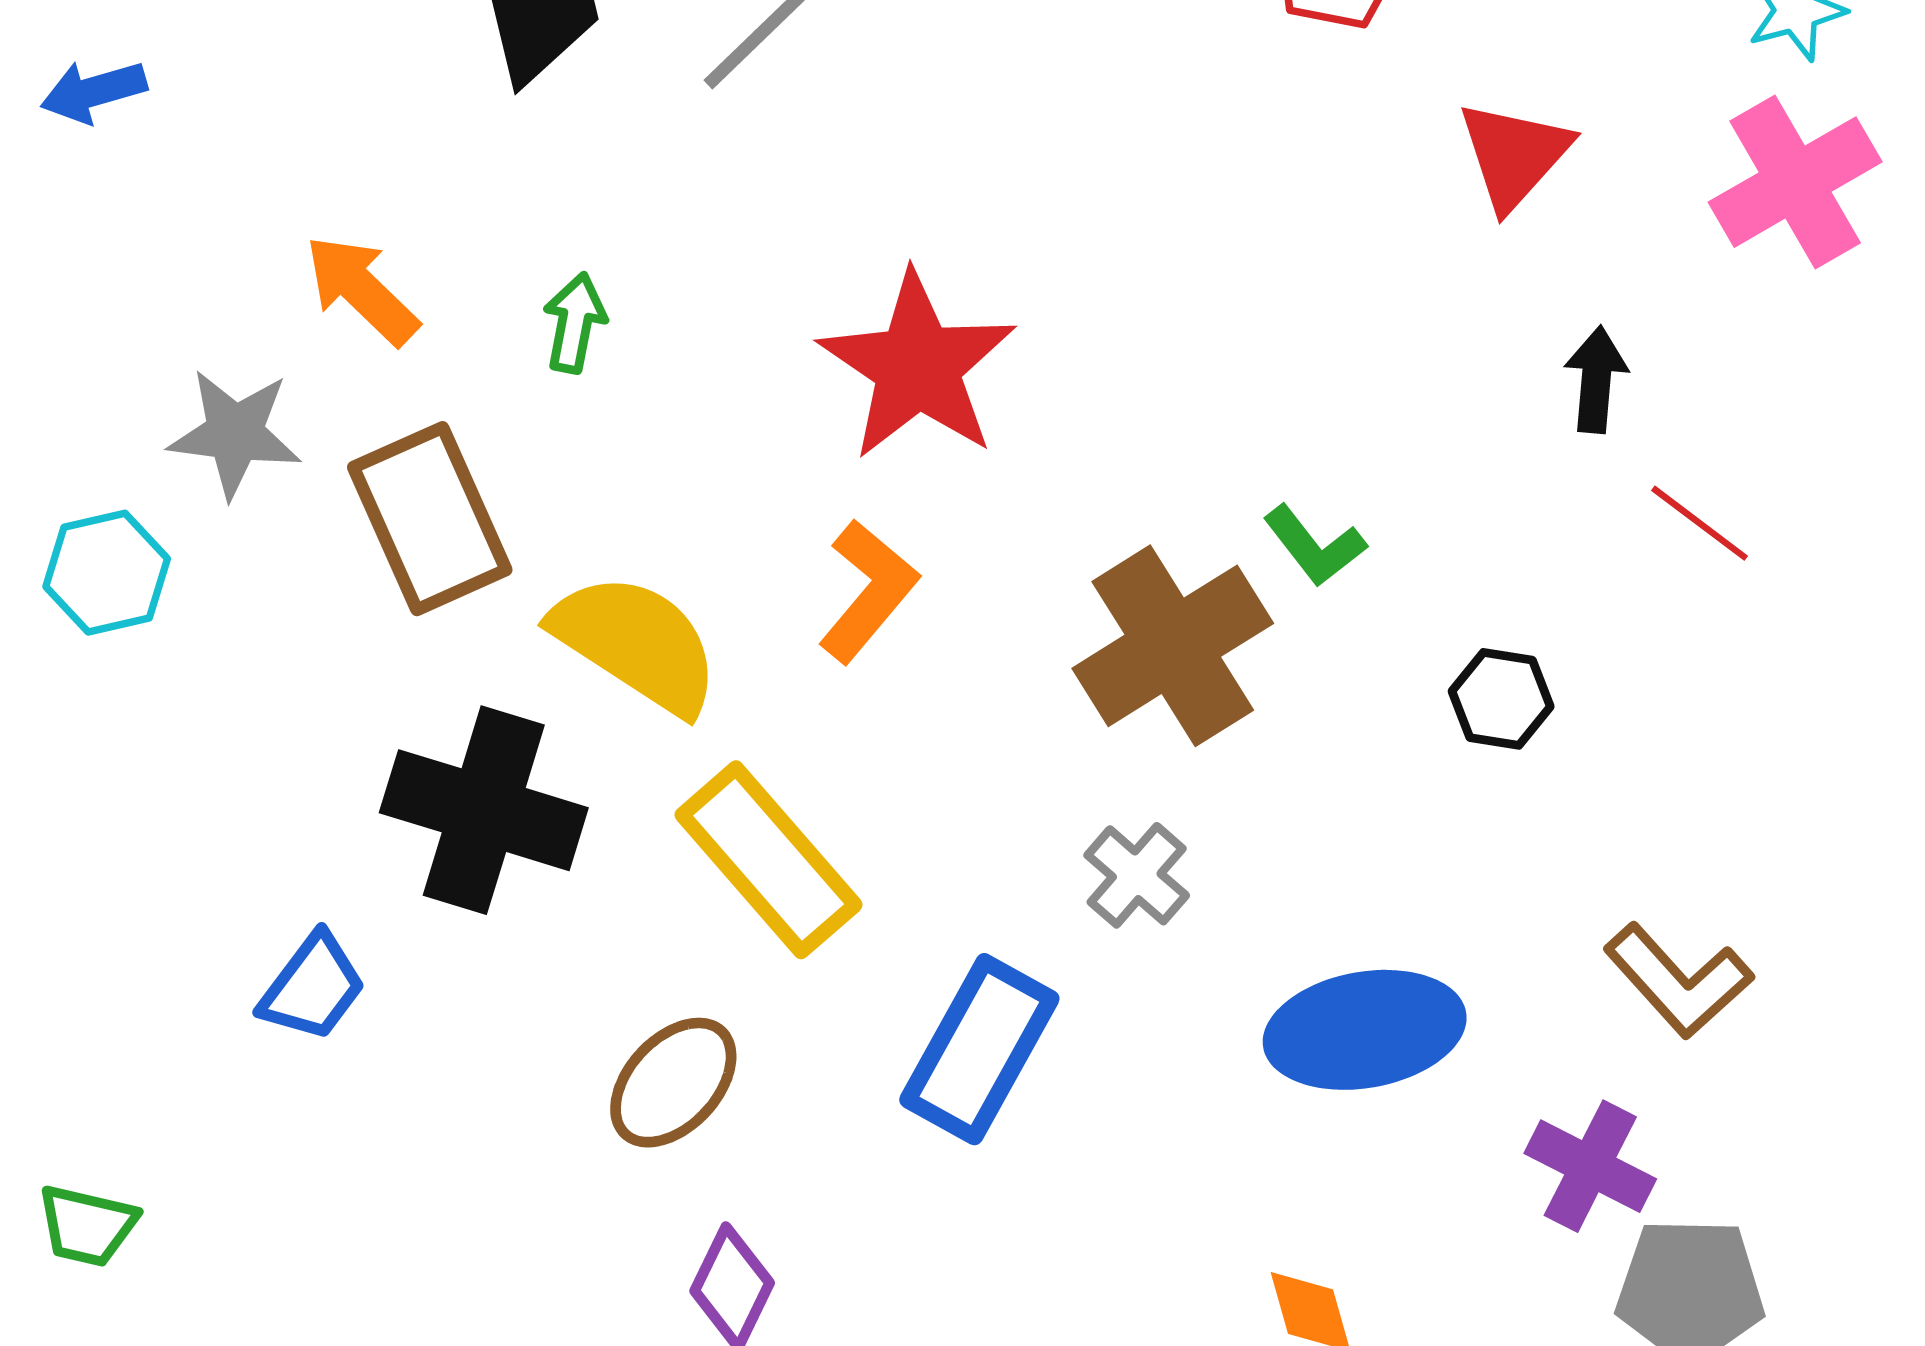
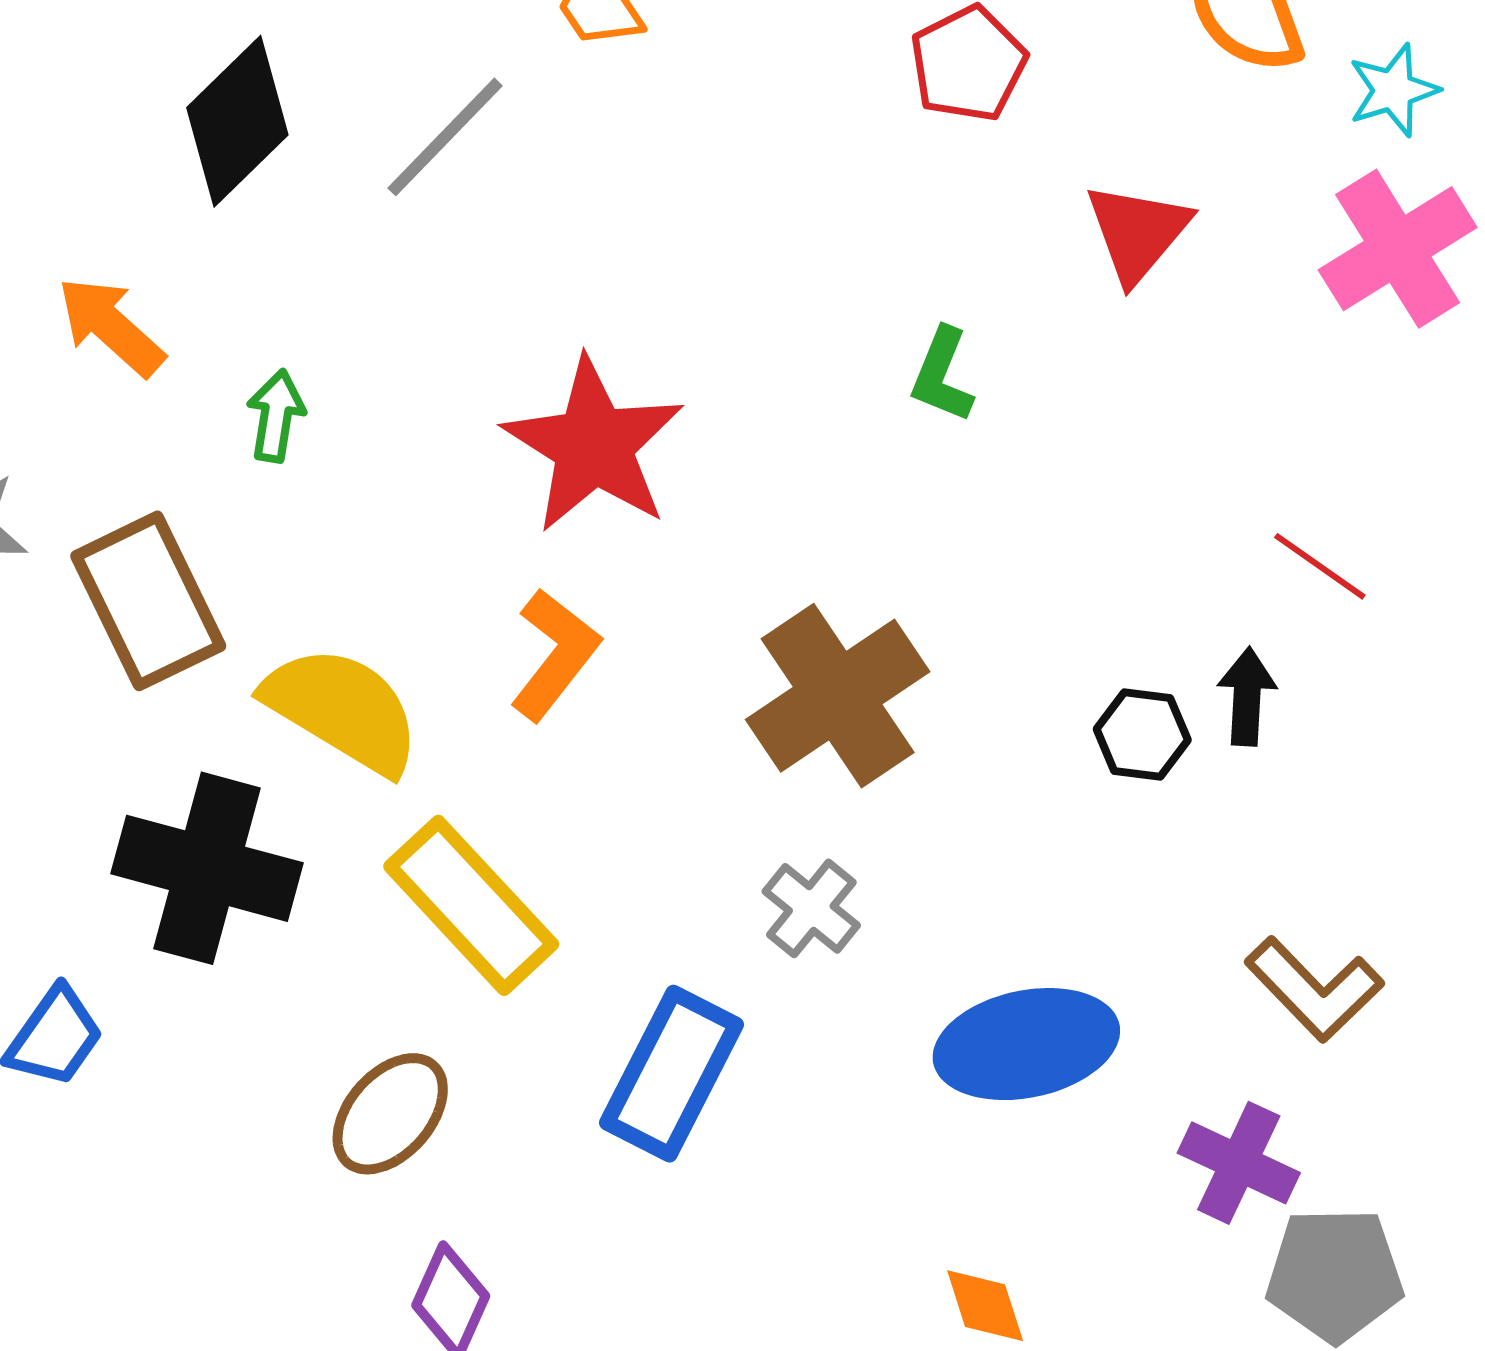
orange arrow: (362, 290) -> (111, 326), moved
black arrow: (1596, 379) -> (1247, 697), moved
green L-shape: (1315, 546) -> (942, 375), moved, turned 62

